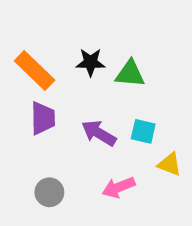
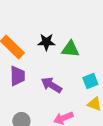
cyan square: (143, 131) -> (90, 81), moved, turned -35

